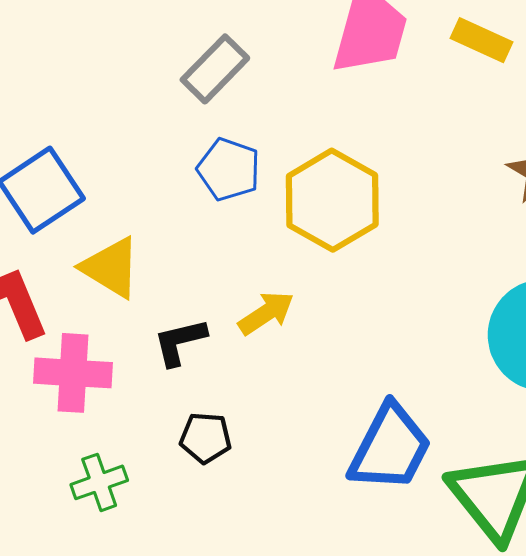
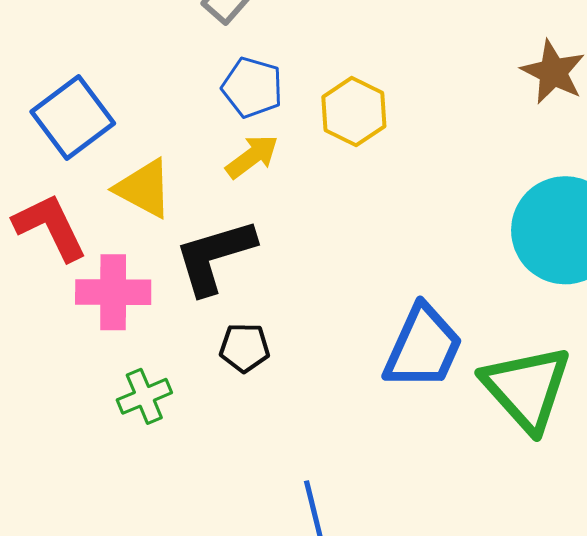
yellow hexagon: (332, 200) -> (354, 112), size x0.7
yellow arrow: (266, 313) -> (252, 157), moved
black L-shape: (180, 342) -> (215, 256), size x1.6

